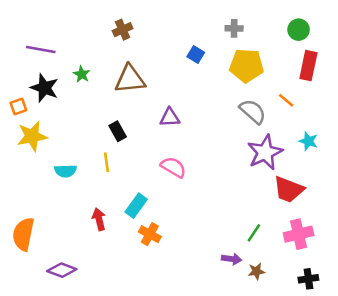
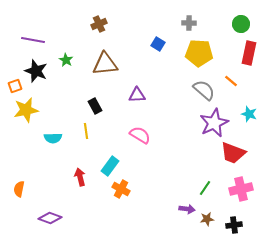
orange semicircle: (23, 234) -> (19, 189), size x0.6
black cross: (308, 279) -> (234, 225), moved

